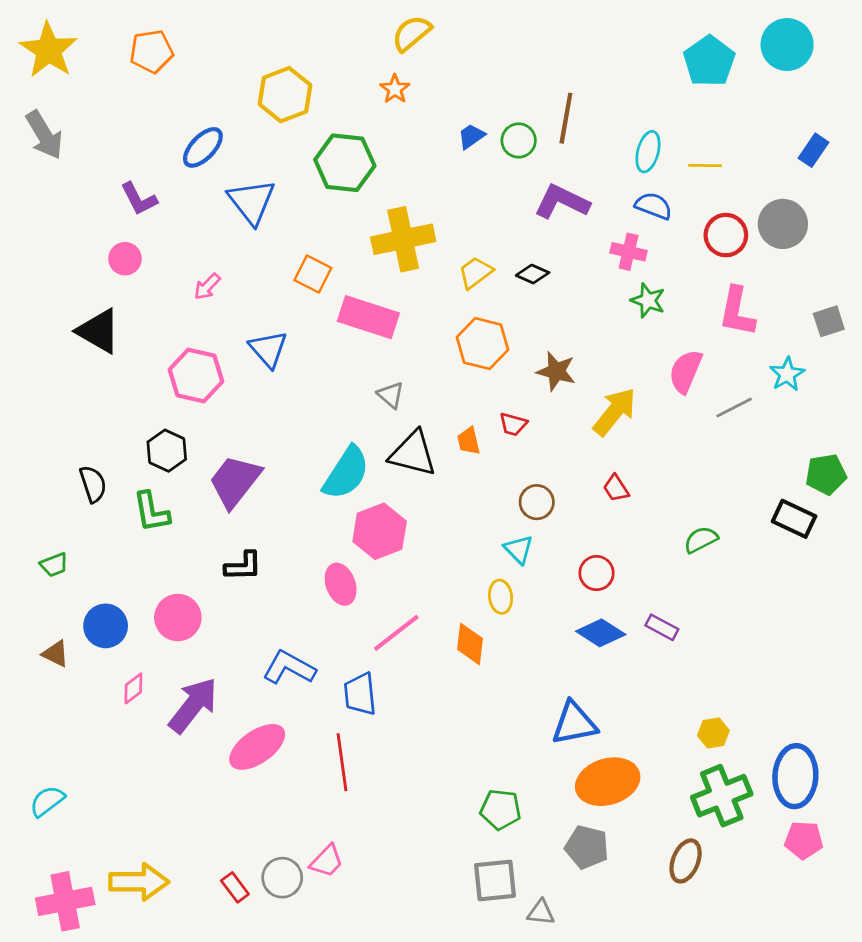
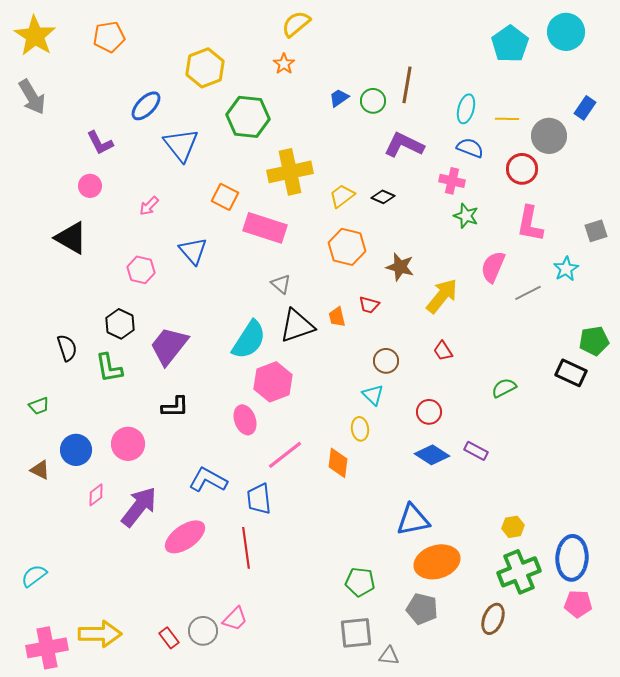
gray circle: (783, 224) -> (549, 136), moved
pink hexagon: (196, 376) -> (141, 270), size x0.7
black triangle: (413, 453) -> (297, 326), turned -33

